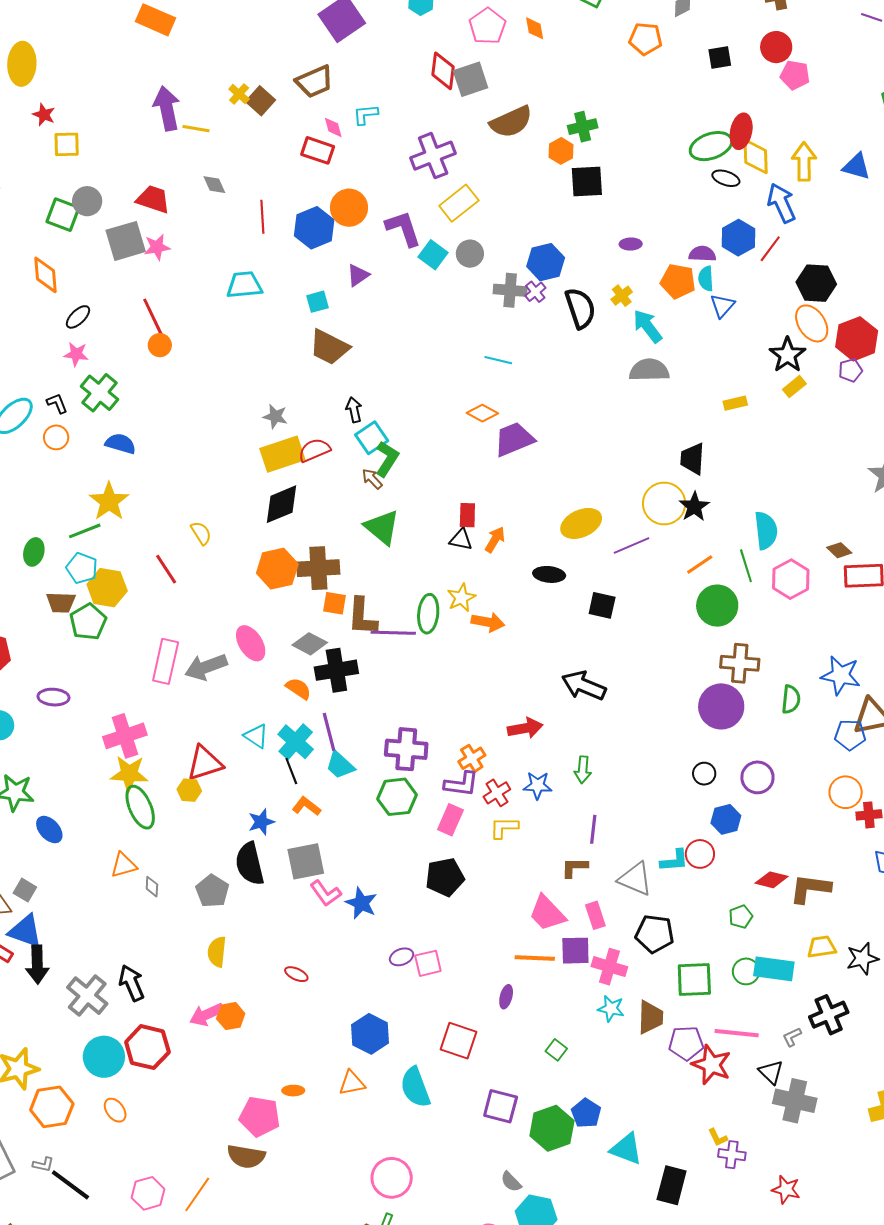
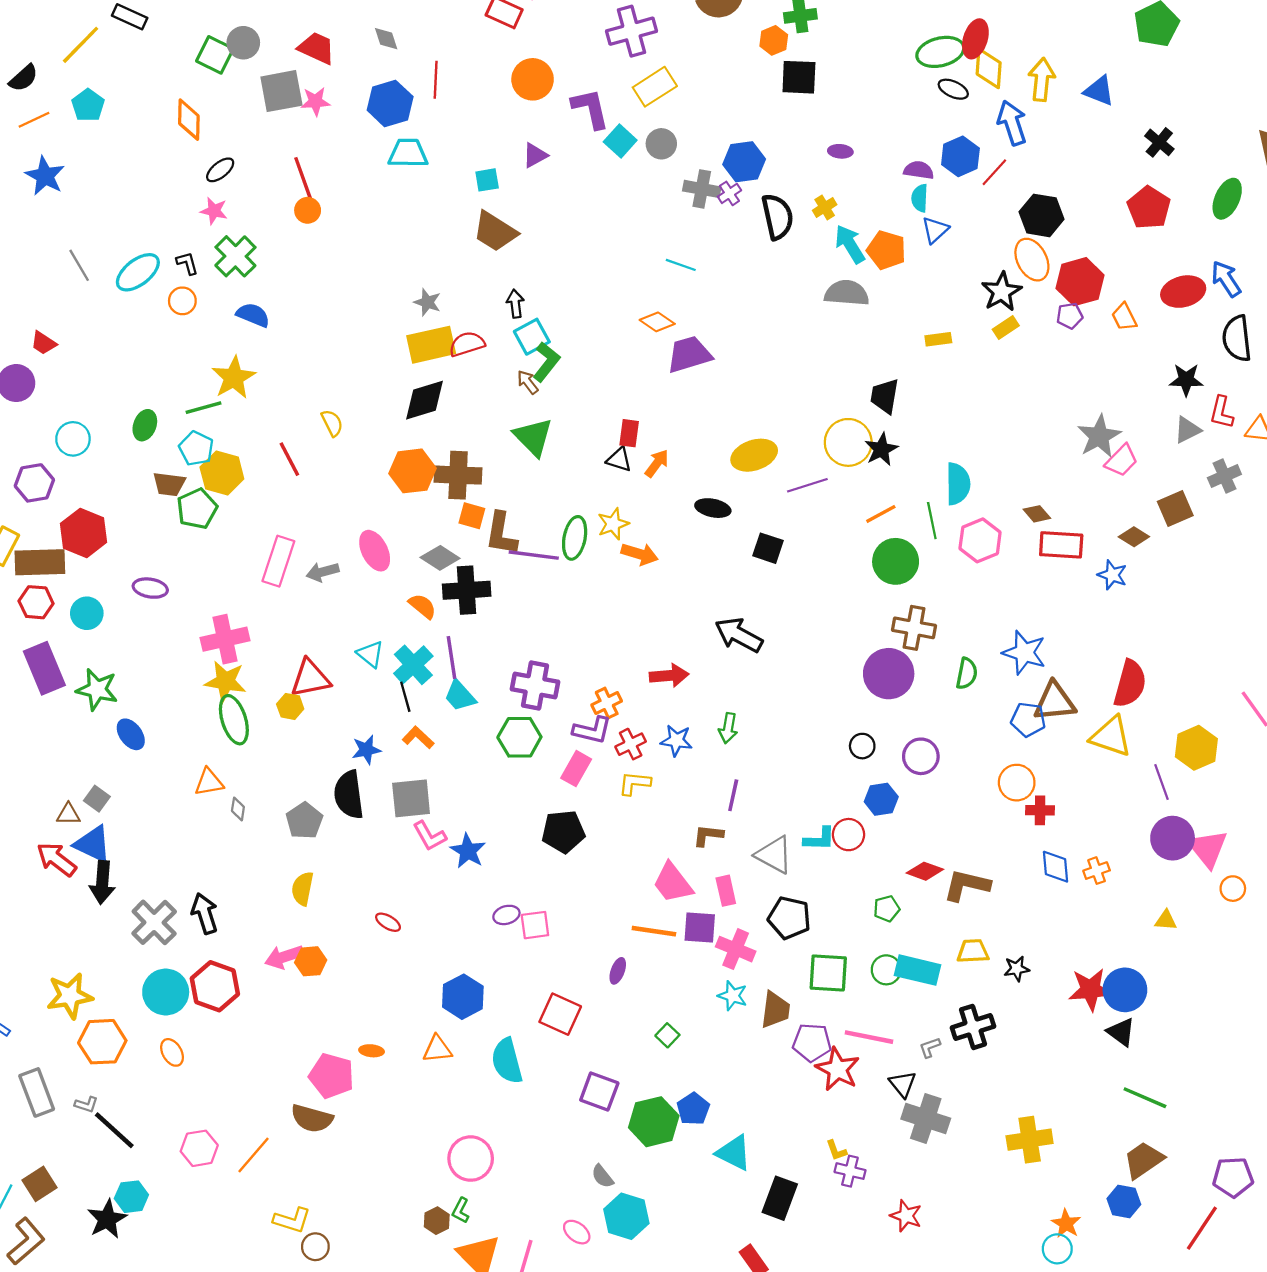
blue hexagon: (314, 228) -> (390, 103), moved
orange pentagon: (678, 281) -> (886, 250), moved
gray arrow: (206, 667) -> (323, 572), size x0.7
black star: (862, 959) -> (1017, 969), size x0.7

